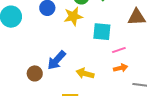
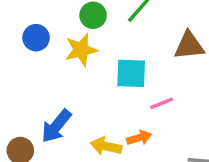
orange arrow: (121, 68) -> (139, 138), moved

